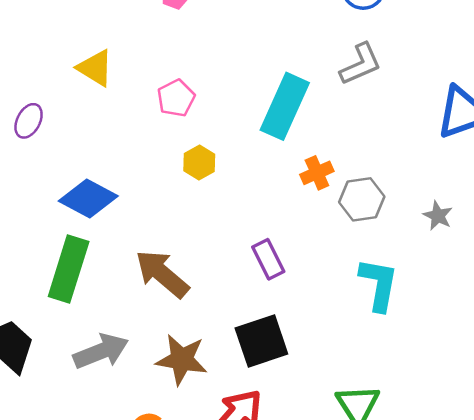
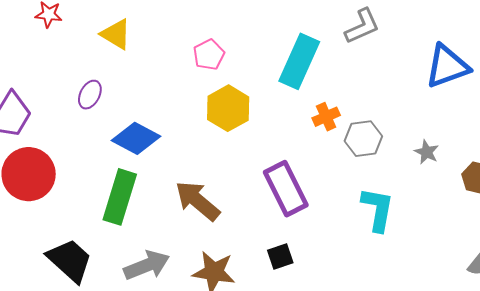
yellow triangle: (95, 68) -> (116, 34), moved
purple ellipse: (29, 121) -> (90, 95), moved
yellow hexagon: (199, 162) -> (228, 108), size x1.6
purple rectangle: (268, 259) -> (286, 189), size x1.6
black square: (261, 341) -> (280, 257), size x0.6

